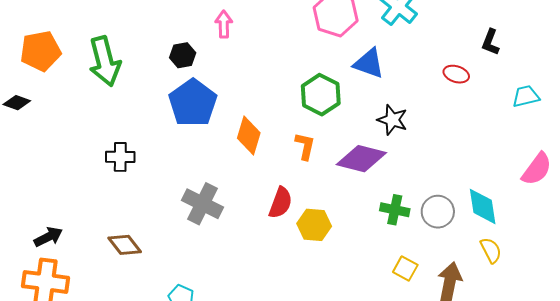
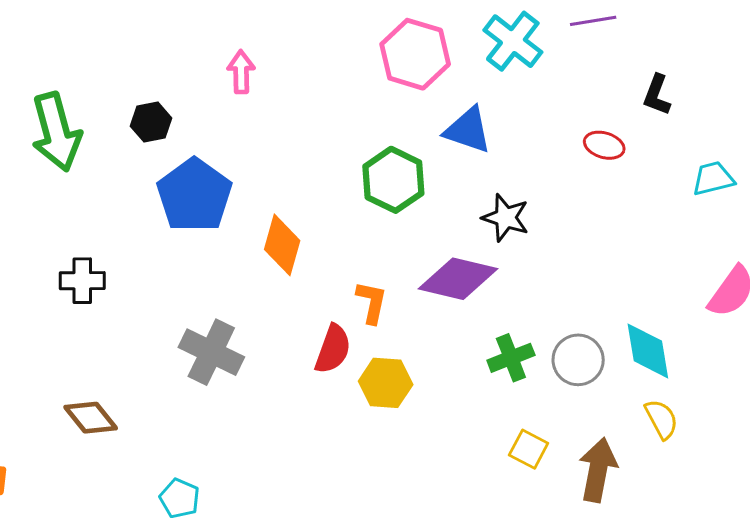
black hexagon: (183, 55) -> (151, 122), moved
orange L-shape: (305, 146) -> (372, 302), moved
green cross: (395, 210) -> (511, 358), turned -32

